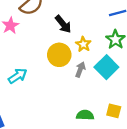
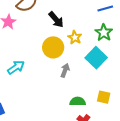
gray arrow: (80, 70) -> (65, 70), moved

